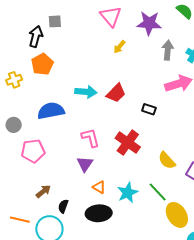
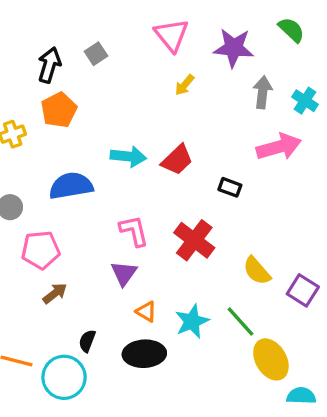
gray square: (55, 21) -> (96, 54), moved, turned -32
brown arrow: (43, 191) -> (55, 293), moved

